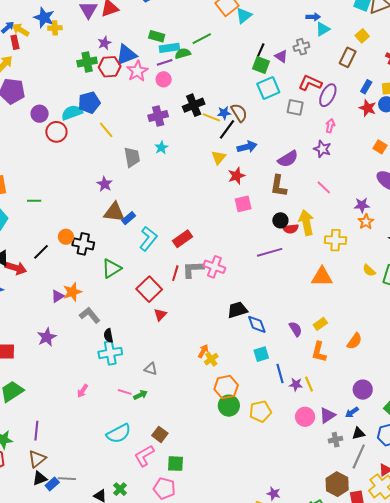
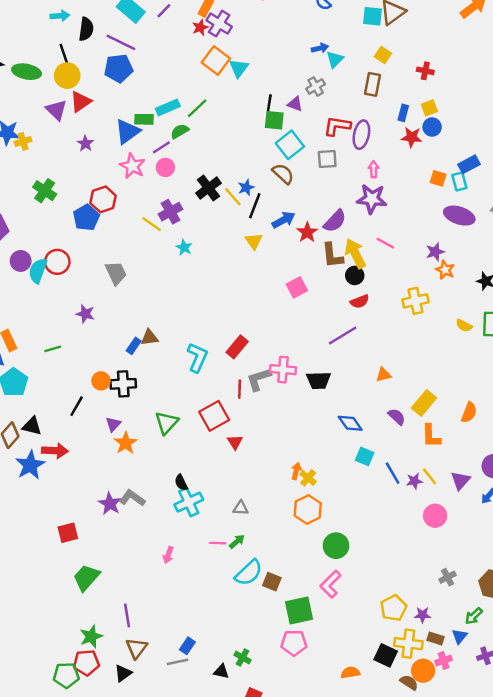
cyan rectangle: (169, 48) -> (168, 107), moved
blue triangle: (126, 55) -> (127, 131), moved
green cross: (87, 62) -> (45, 191), moved, turned -30
red hexagon: (110, 67) -> (103, 199), moved
cyan semicircle: (72, 113) -> (38, 271), moved, turned -35
brown semicircle: (239, 113) -> (283, 174), moved
purple circle: (40, 114) -> (21, 261), moved
yellow line: (211, 117) -> (233, 197), turned 42
yellow line: (106, 130) -> (152, 224), moved
purple star: (322, 149) -> (372, 199), size x1.4
gray trapezoid: (132, 157) -> (116, 273), moved
red star: (236, 176) -> (307, 232), moved
purple star: (105, 184) -> (85, 314), moved
brown triangle: (114, 212) -> (149, 337), size x0.7
blue rectangle: (129, 218) -> (134, 346), moved
black circle: (280, 220) -> (355, 275), moved
yellow arrow: (306, 223) -> (355, 253), moved
red arrow: (16, 268) -> (55, 451), moved
green triangle: (111, 268) -> (166, 423), moved
orange triangle: (322, 277) -> (383, 375), moved, size x0.6
red square: (149, 289) -> (214, 416), turned 30
purple triangle: (58, 296) -> (113, 424), moved
black trapezoid: (237, 310) -> (319, 380), moved, turned -150
gray L-shape: (90, 315) -> (132, 498), moved
yellow rectangle: (320, 324) -> (424, 403), size x1.5
cyan square: (261, 354) -> (365, 456), turned -35
orange hexagon: (226, 387) -> (308, 510), moved
green circle: (229, 406) -> (336, 546), moved
yellow pentagon: (260, 411) -> (394, 608), moved
purple triangle: (327, 415) -> (461, 481), moved
cyan semicircle: (119, 434) -> (249, 573), moved
gray cross: (336, 440) -> (448, 577), moved
pink L-shape: (144, 456) -> (331, 584), moved
green square: (175, 464) -> (299, 611), size x1.4
black triangle: (40, 478) -> (123, 673), moved
blue rectangle: (52, 484) -> (187, 646), moved

